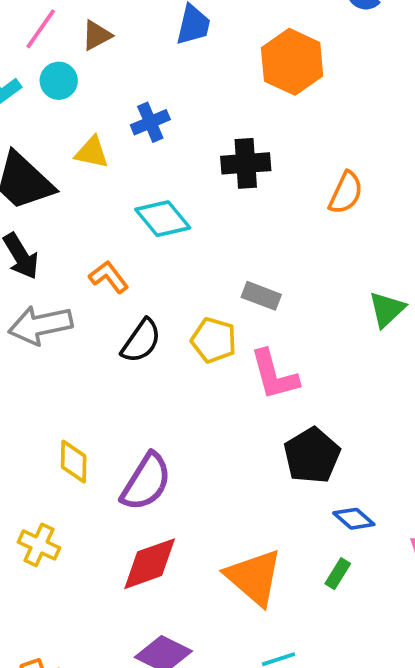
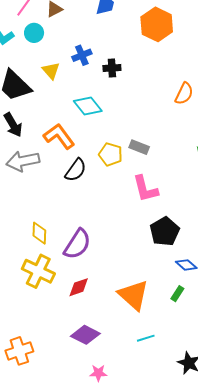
yellow triangle: (92, 152) -> (51, 71), turned 36
black cross: (246, 163) -> (112, 68), moved, size x0.7
orange L-shape: (109, 277) -> (59, 136), size x1.5
yellow pentagon: (214, 340) -> (111, 154), moved
yellow cross: (39, 545) -> (38, 271), moved, size x1.5
red diamond: (150, 564) -> (79, 287), size x0.7

